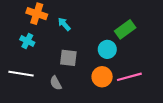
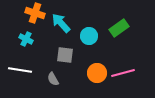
cyan arrow: (64, 24) -> (61, 23), size x1.5
cyan circle: (107, 49) -> (89, 36), moved

